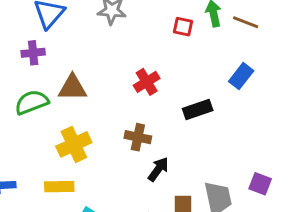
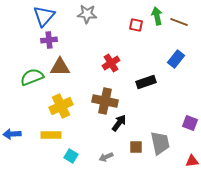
purple cross: (33, 53) -> (49, 40), moved
brown cross: (138, 137) -> (105, 101), size x1.4
purple square: (260, 184) -> (190, 123), moved

